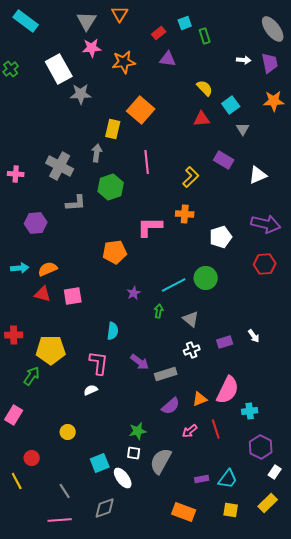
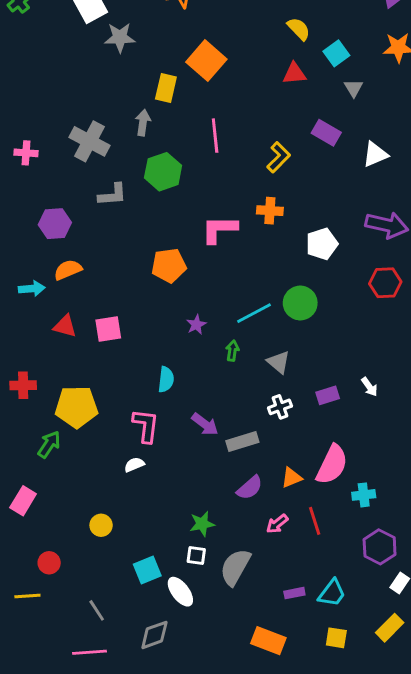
orange semicircle: (48, 269) -> (68, 270), moved
yellow line: (17, 481) -> (27, 596), turned -66

